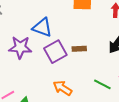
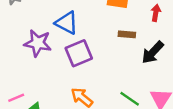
brown rectangle: (79, 49) -> (127, 34), moved

